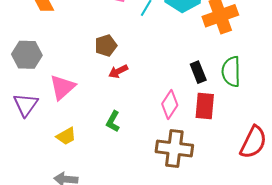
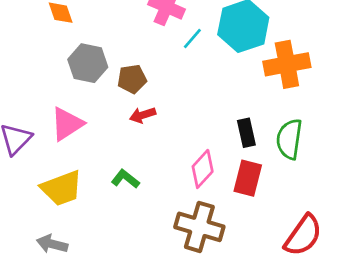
gray hexagon: (27, 55) -> (88, 63), moved
green L-shape: (113, 121) -> (125, 179), turned 90
yellow trapezoid: (66, 136) -> (62, 188), size x1.6

